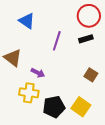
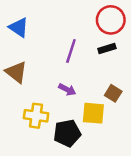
blue triangle: (27, 21) -> (19, 27), moved
purple arrow: (38, 73) -> (67, 90), moved
yellow square: (81, 107) -> (93, 113), moved, turned -30

